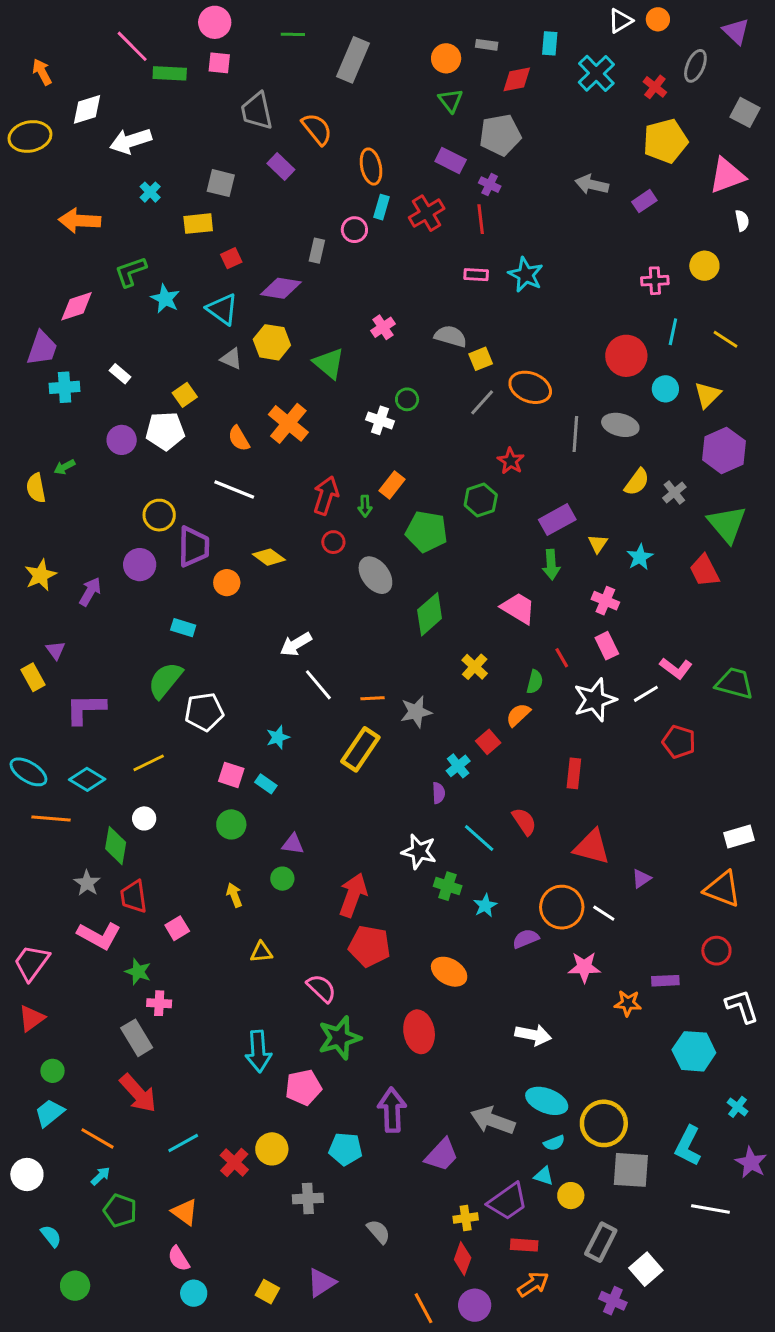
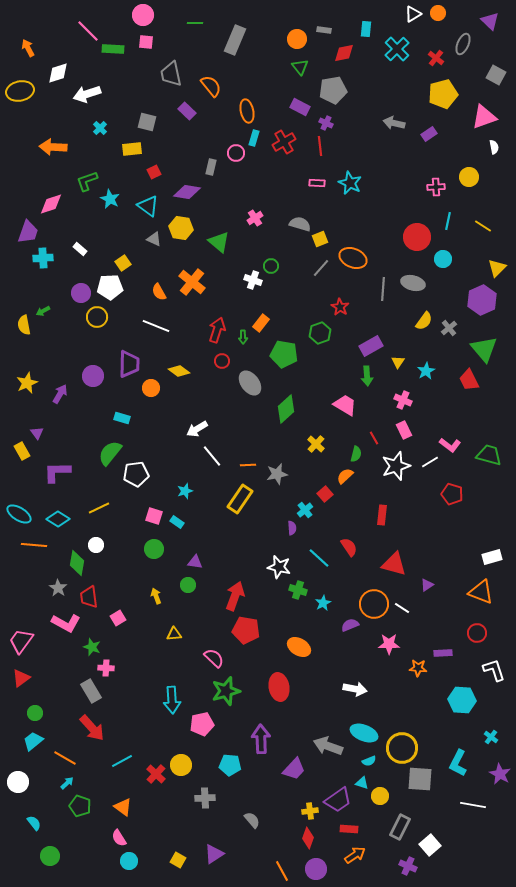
yellow triangle: (707, 395) -> (497, 268), moved
yellow circle: (159, 515) -> (97, 317), moved

